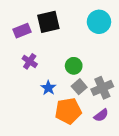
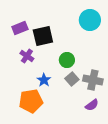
black square: (48, 22) -> (43, 36), moved
gray cross: (102, 88) -> (93, 80), turned 36
orange pentagon: (68, 111) -> (31, 101), moved

